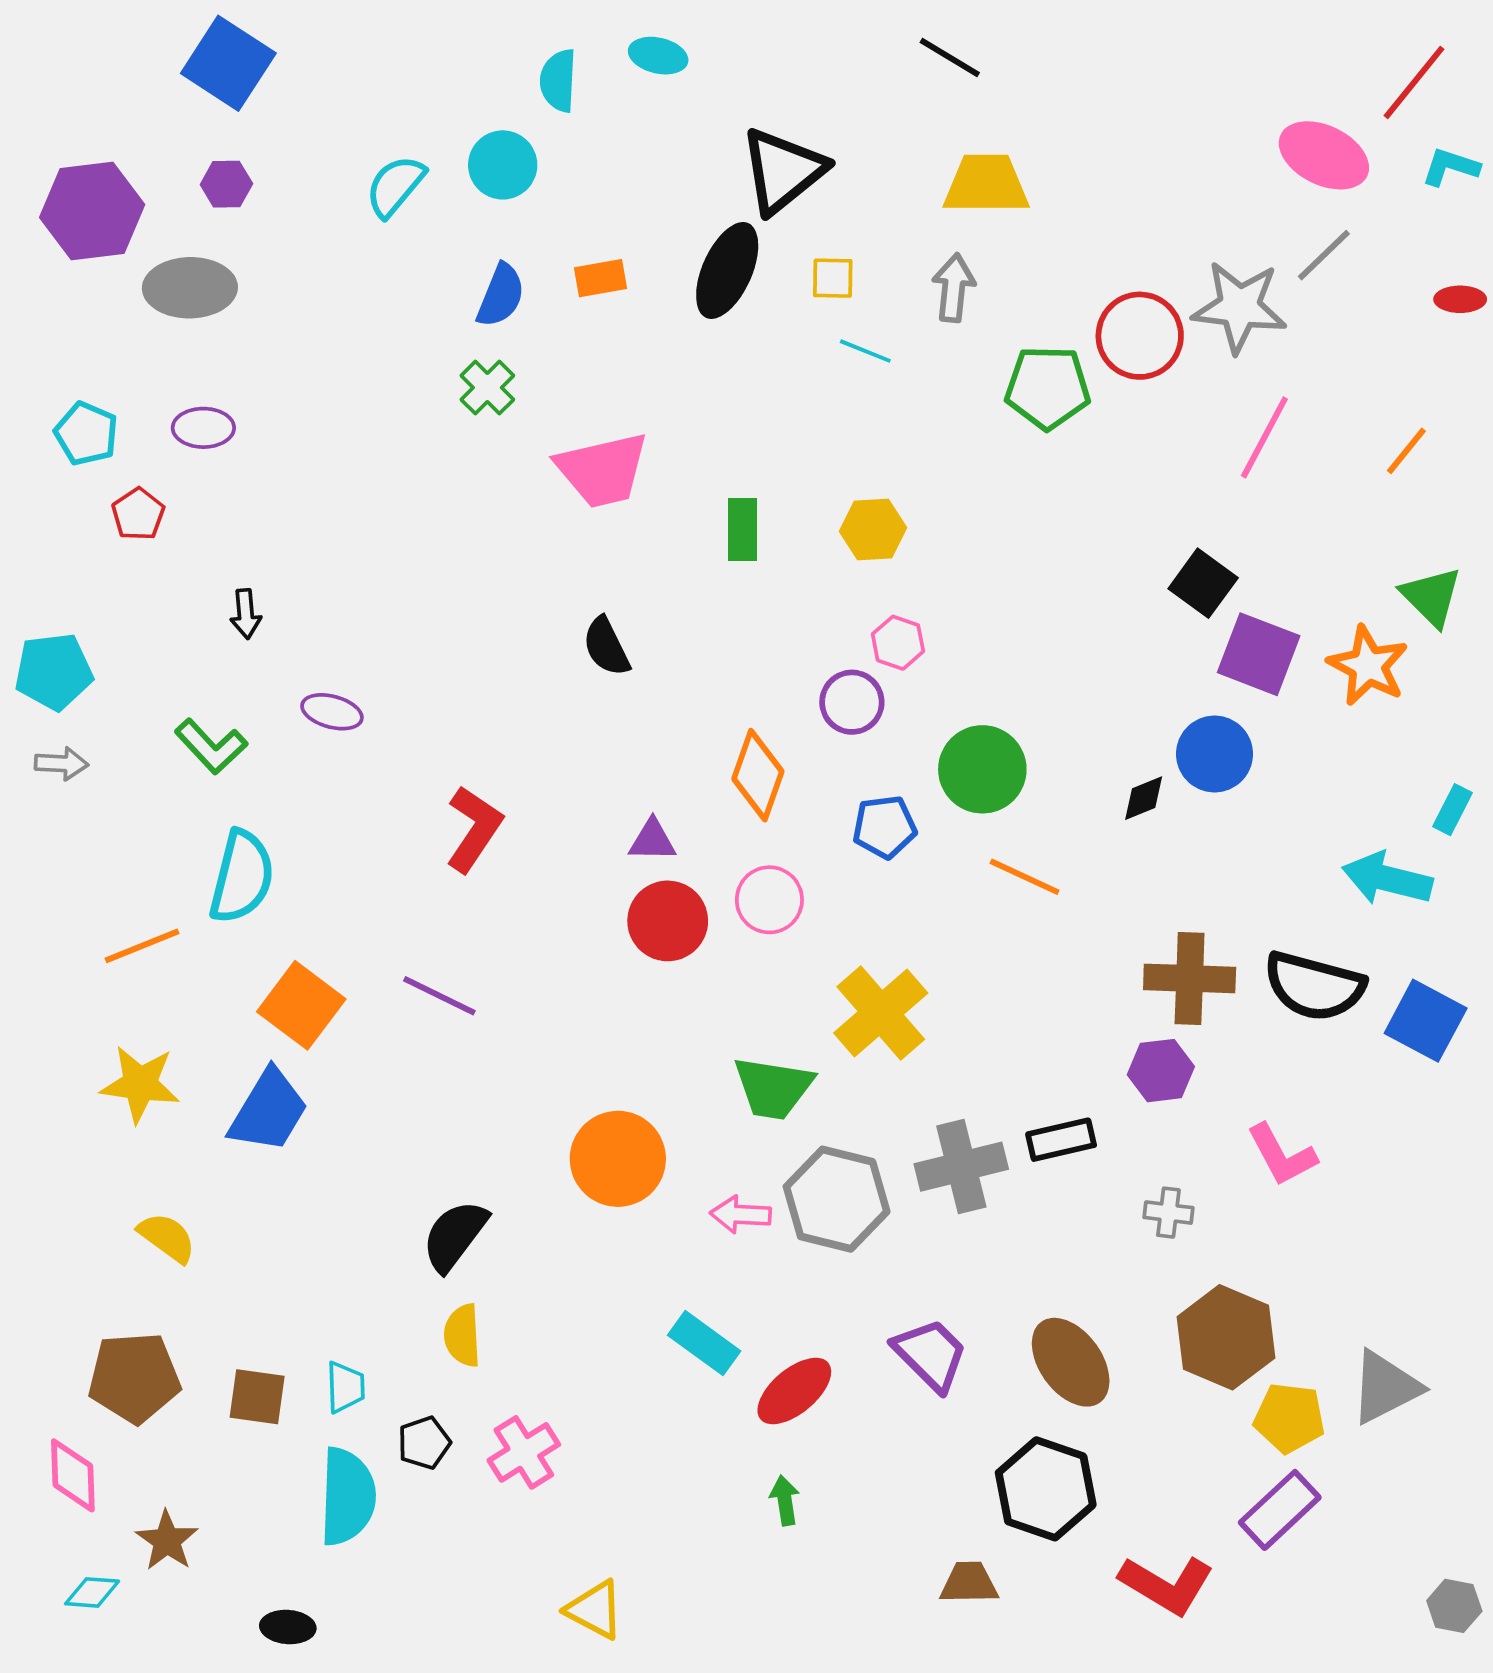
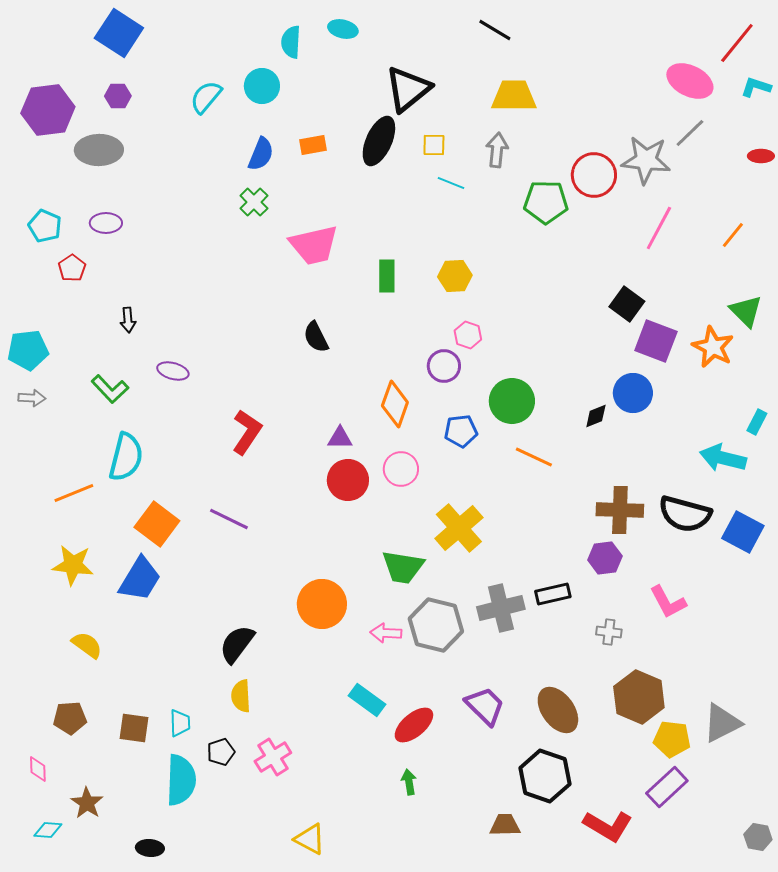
brown pentagon: (134, 1378) -> (70, 718), size x0.7
pink diamond: (73, 1475) -> (38, 769), size x0.7

